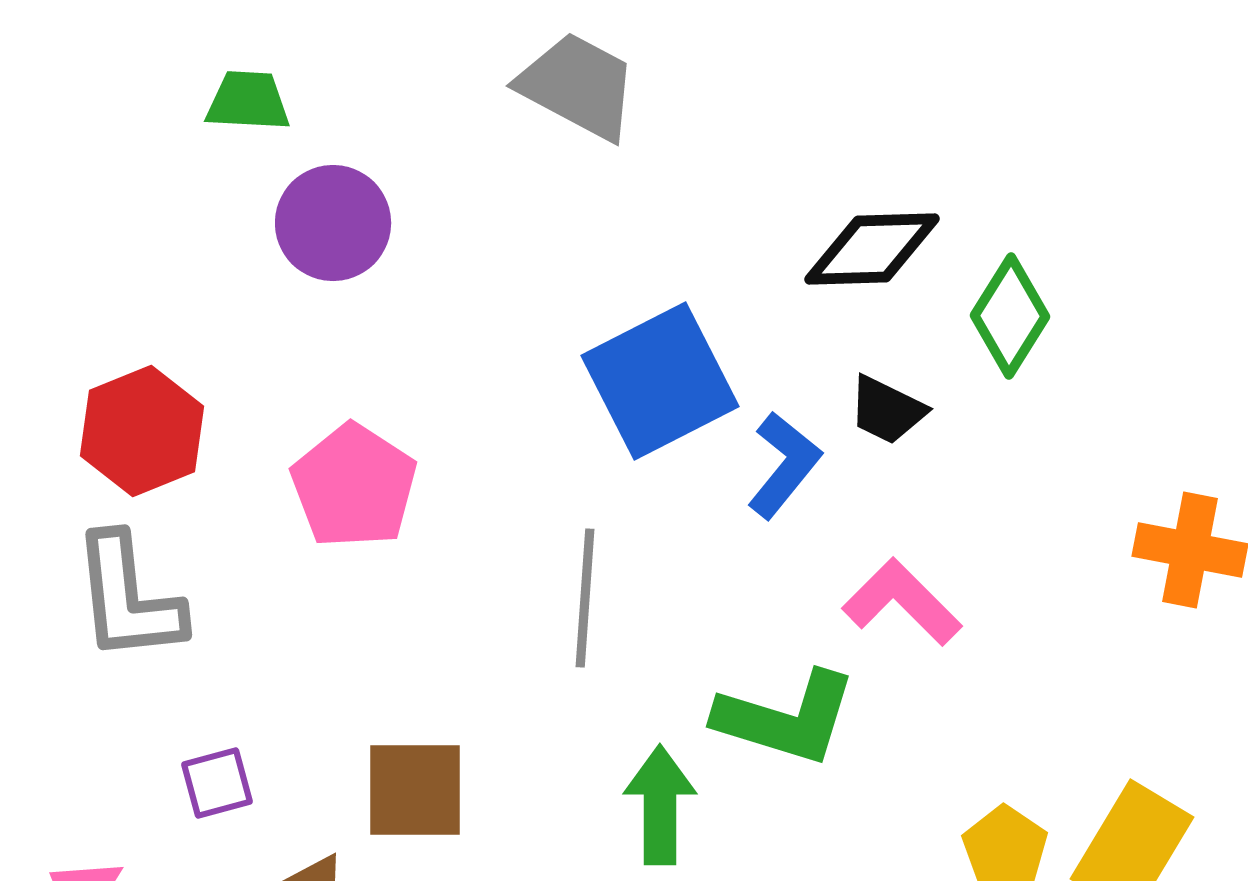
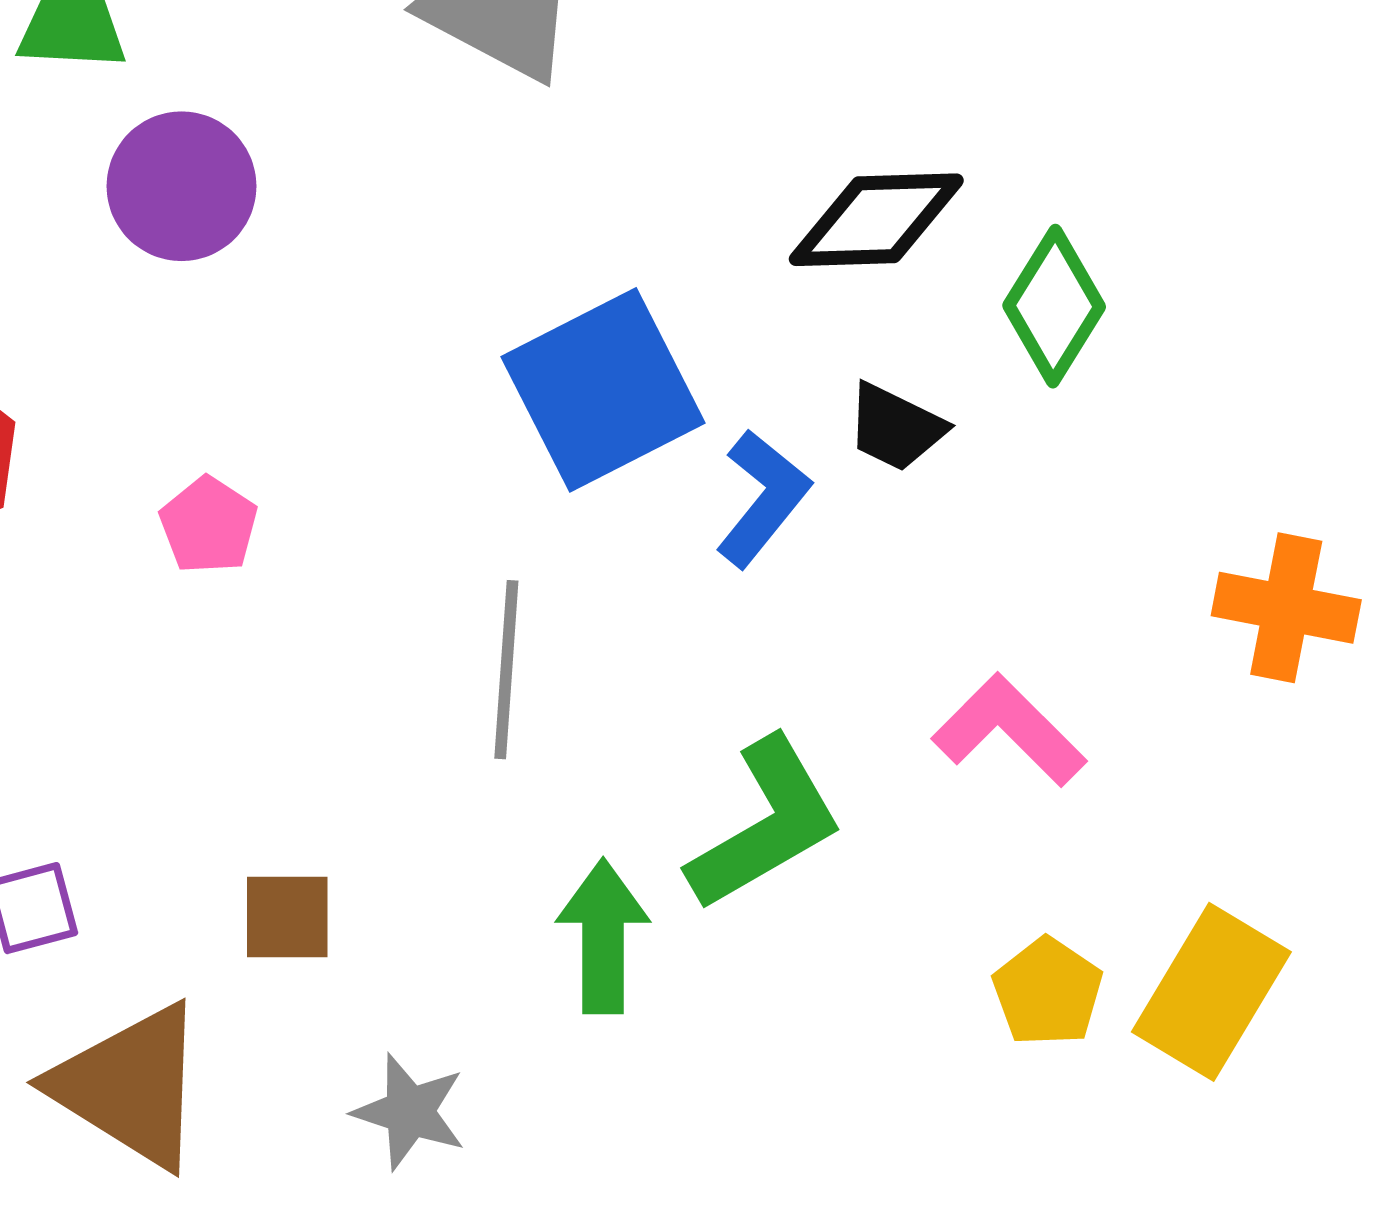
pink pentagon: (354, 486) -> (209, 525), size x0.6
pink L-shape: (902, 602) -> (1009, 730), moved
green L-shape: (786, 718) -> (765, 824), turned -47
brown square: (415, 790) -> (287, 917), size x0.7

